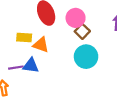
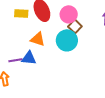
yellow rectangle: (24, 37) -> (21, 14), moved
cyan circle: (86, 57) -> (67, 40), moved

